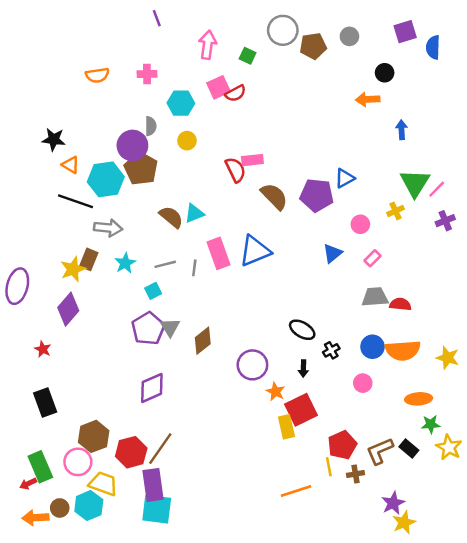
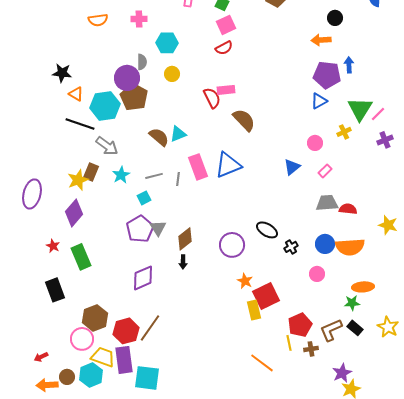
pink square: (219, 87) -> (226, 25), moved
red semicircle: (235, 93) -> (224, 48), moved
blue triangle: (345, 178) -> (319, 101), moved
purple pentagon: (317, 195) -> (327, 75), moved
gray arrow: (108, 228) -> (107, 146), turned 30
yellow star: (448, 358) -> (388, 225), moved
purple circle: (252, 365) -> (232, 245), moved
black arrow: (303, 369) -> (183, 262), moved
green star: (431, 424) -> (352, 303), moved
green rectangle: (40, 467) -> (81, 257), moved
purple rectangle: (153, 485) -> (124, 360), moved
orange line: (296, 491) -> (262, 363), turned 55

